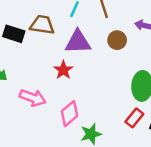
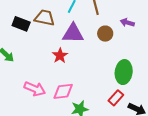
pink arrow: (33, 98) -> (35, 89), moved
pink diamond: (70, 114) -> (63, 91), turned 30

